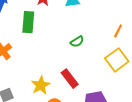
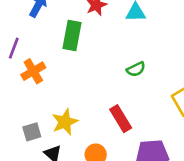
yellow star: (41, 85) -> (65, 122), moved

